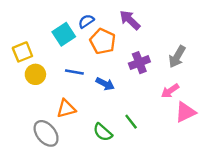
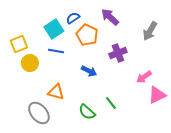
gray arrow: (177, 57) -> (150, 31), moved
blue line: (74, 72) -> (56, 51), moved
orange triangle: (66, 109) -> (56, 92), turned 30

